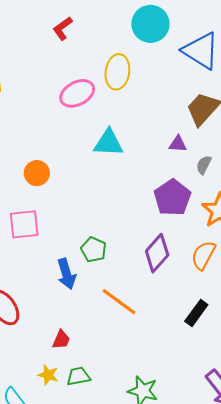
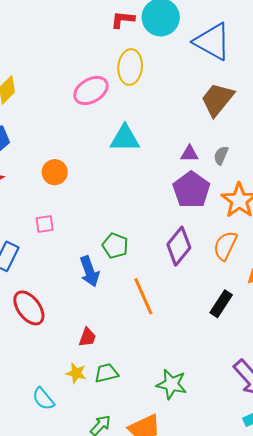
red L-shape: (63, 28) -> (123, 20), moved, turned 45
purple triangle: (178, 144) -> (189, 154), moved
pink square: (24, 224) -> (45, 224), size x0.6
orange line: (119, 302) -> (143, 296), turned 33

